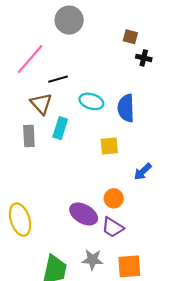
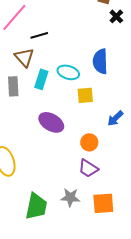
black cross: (144, 58) -> (116, 16), turned 32
cyan ellipse: (91, 101) -> (68, 72), moved
purple ellipse: (84, 214) -> (51, 122), moved

